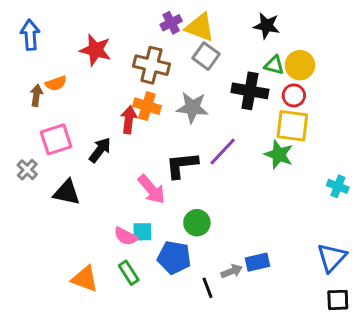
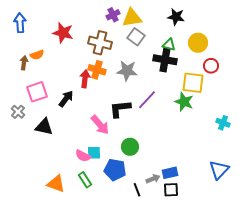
yellow triangle: (200, 27) -> (132, 18), turned -30
green triangle: (274, 65) -> (169, 45), moved
red circle: (294, 95) -> (211, 66), moved
black square: (338, 300) -> (171, 190), moved

